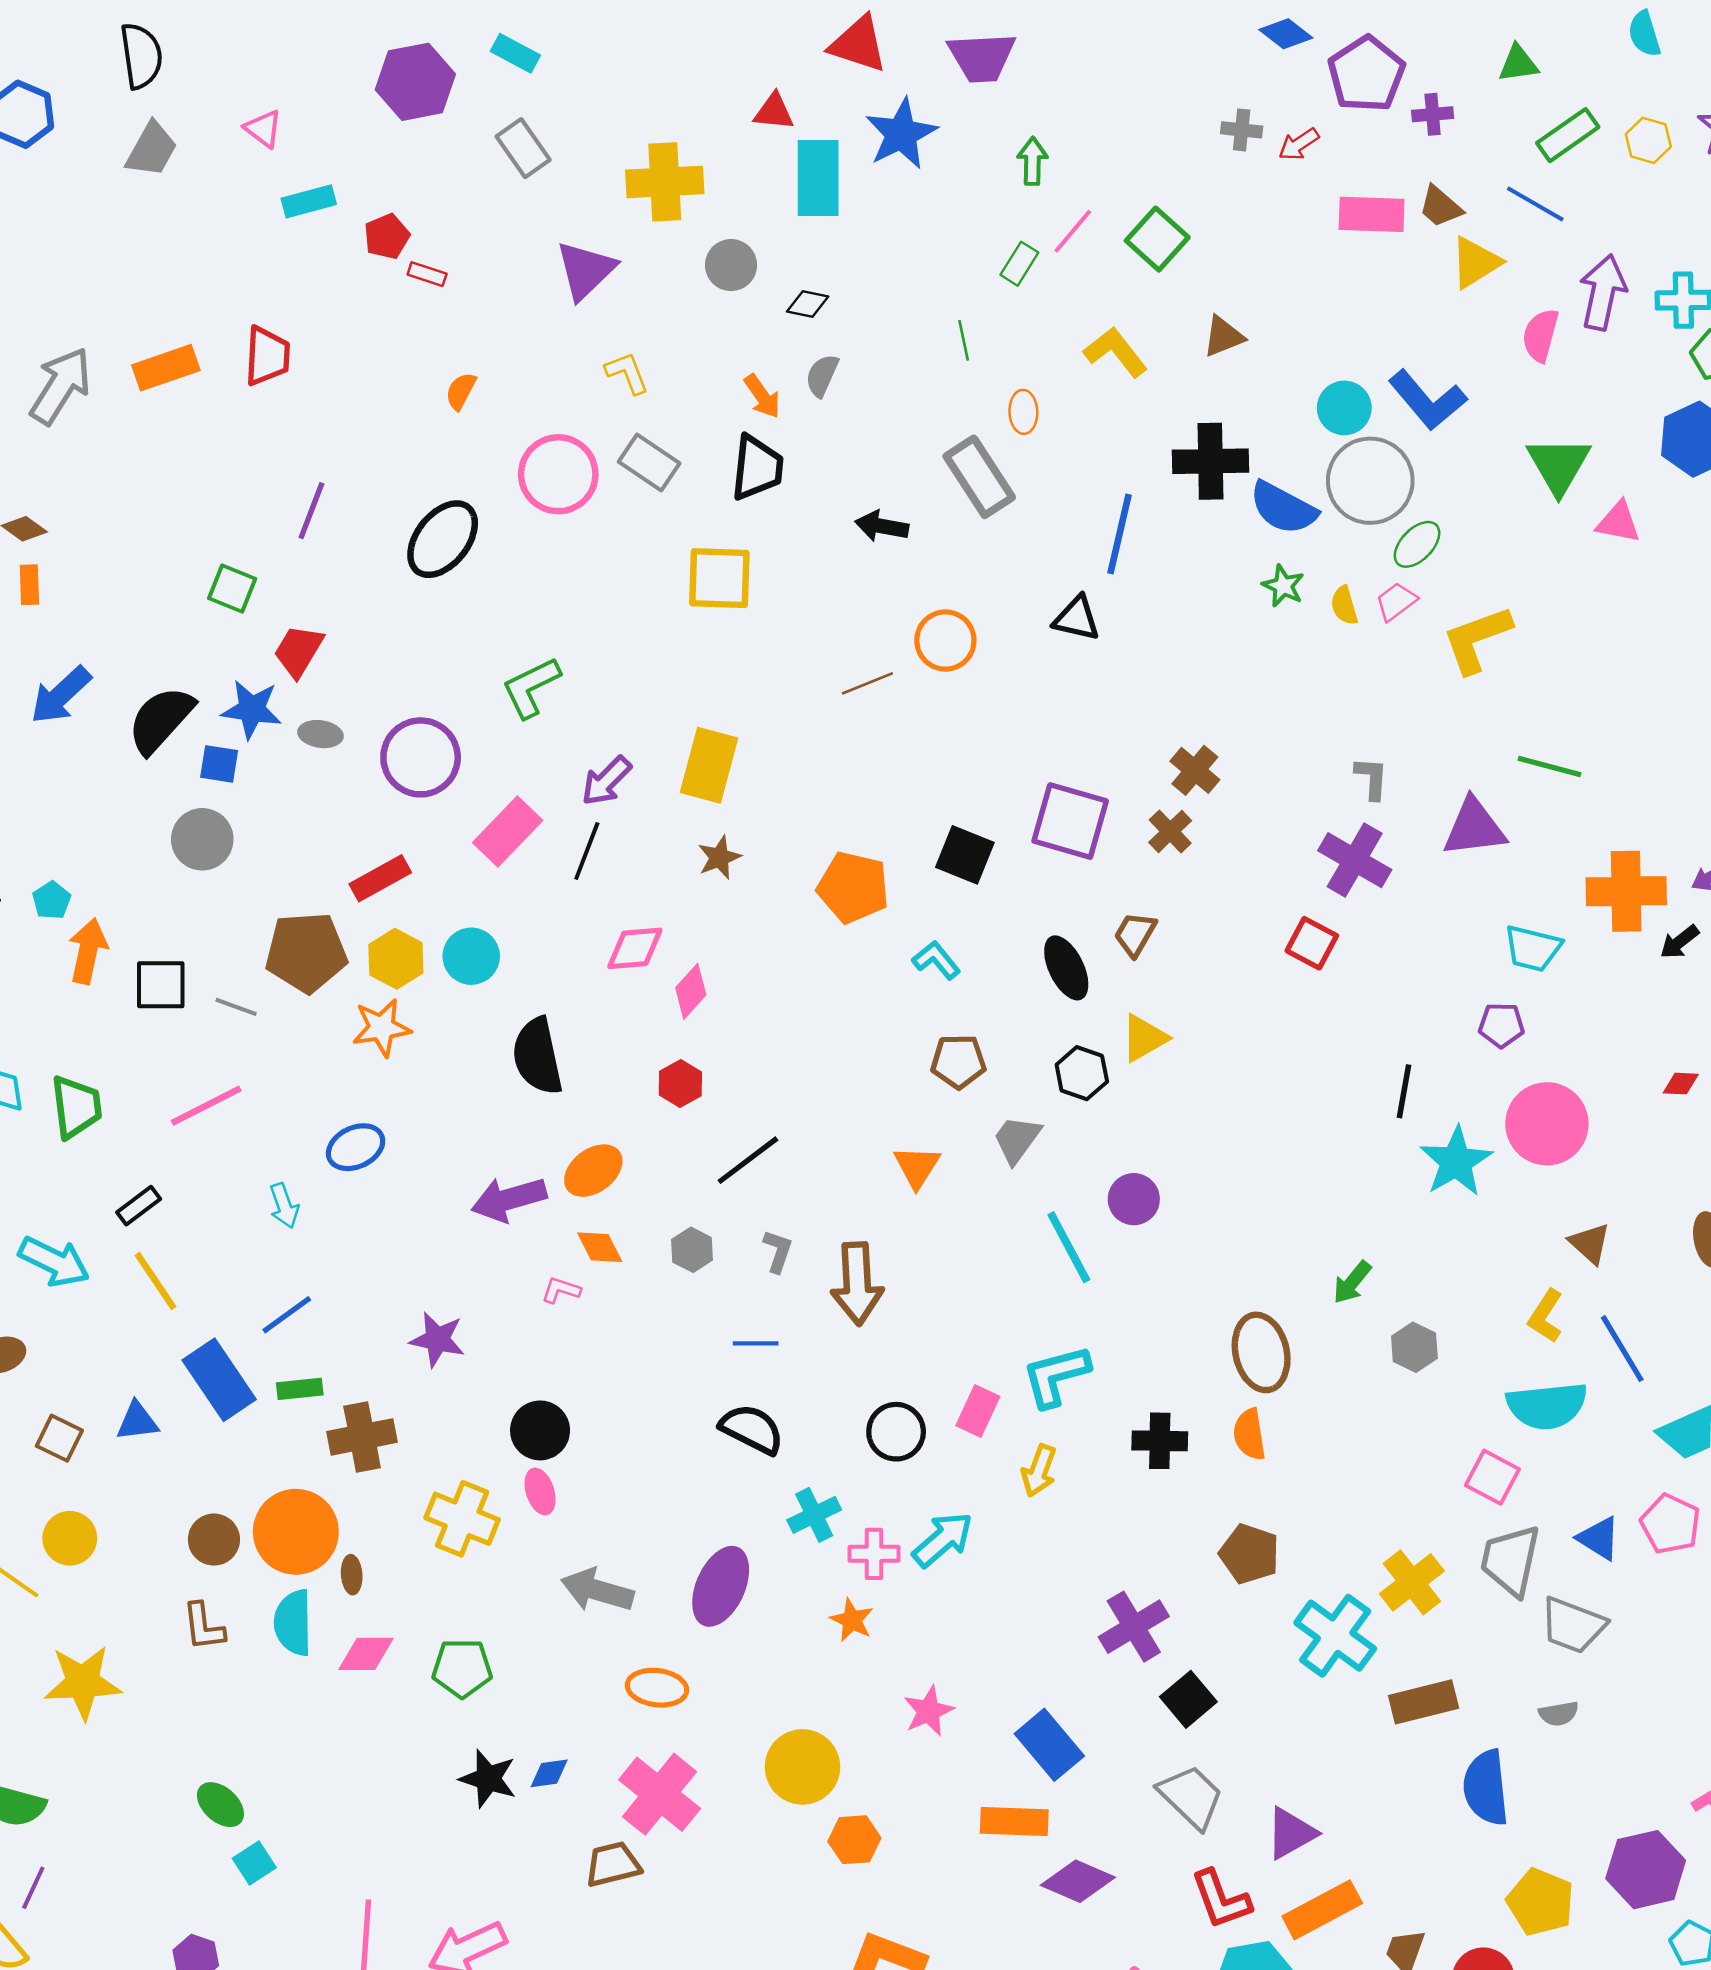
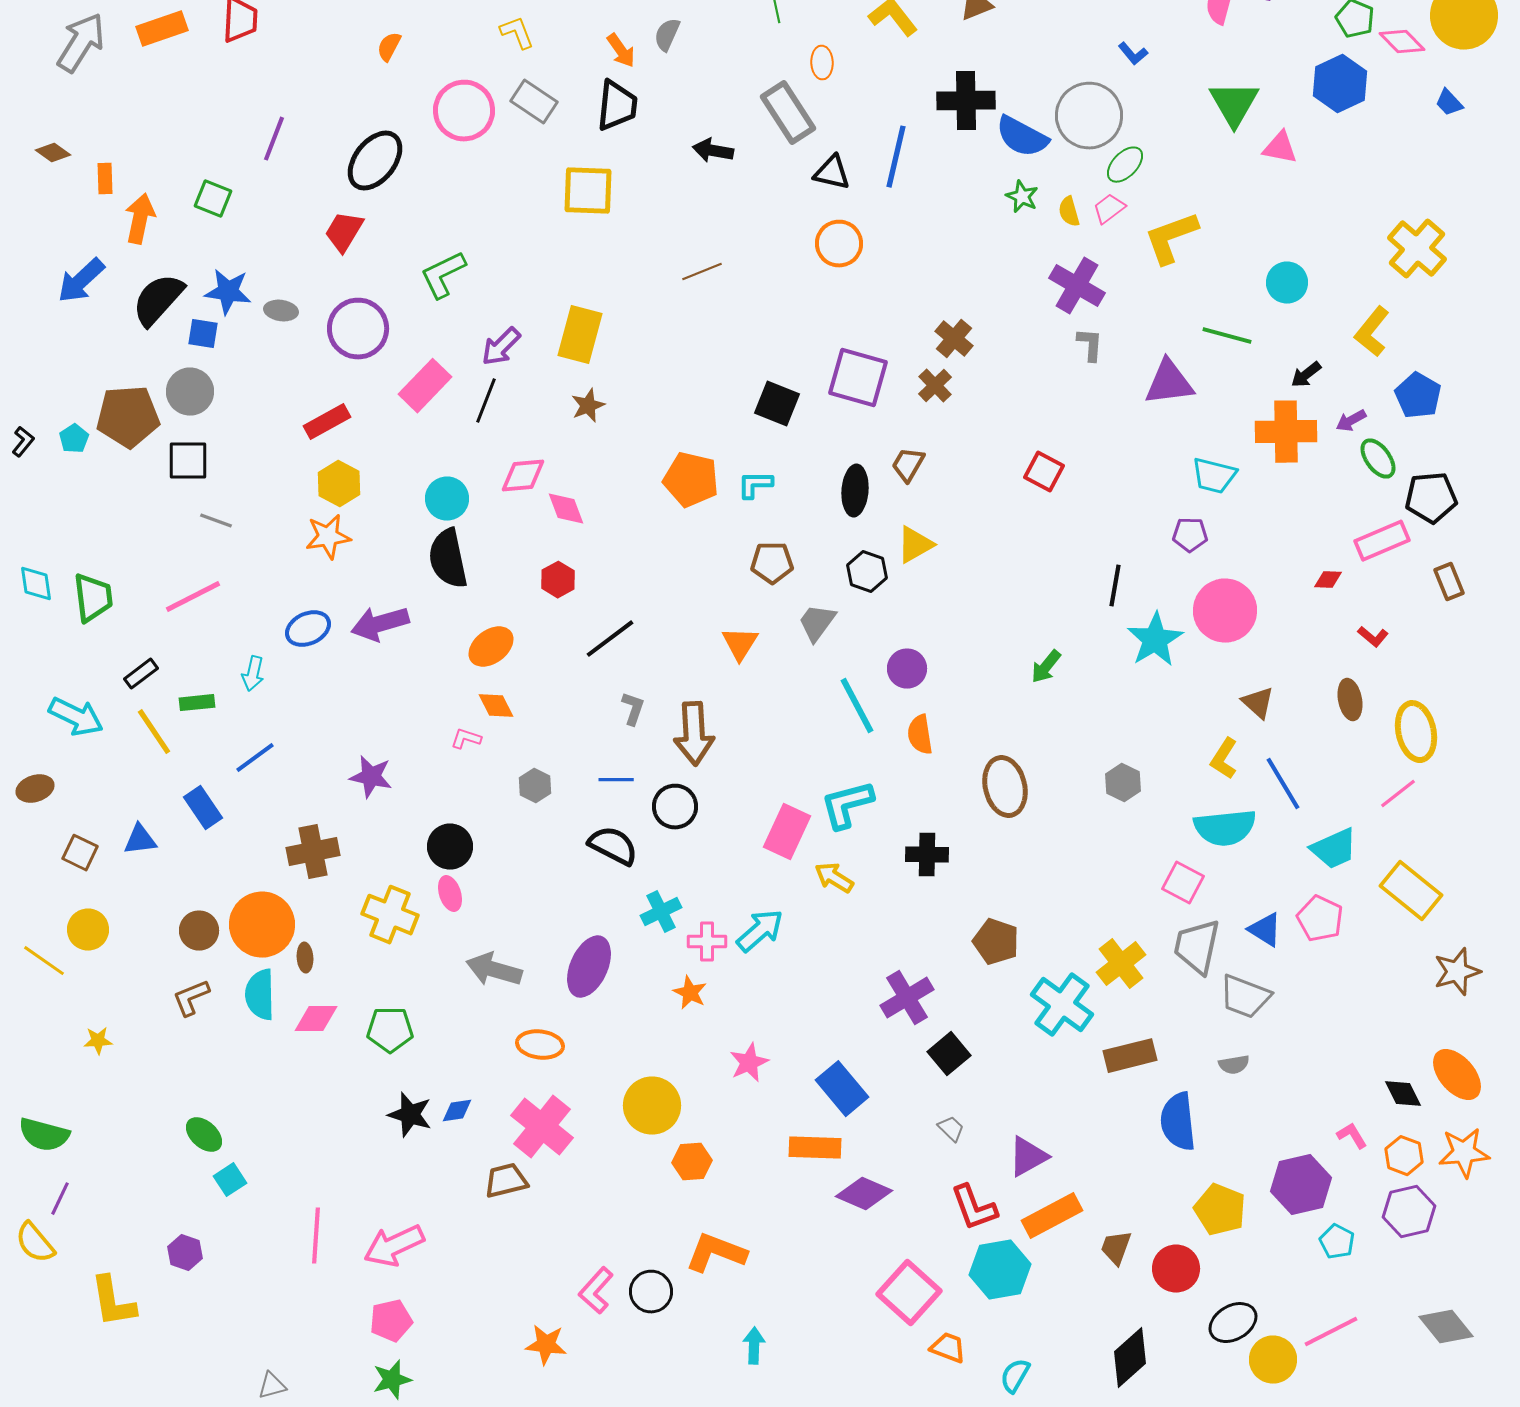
blue L-shape: (1427, 400) -> (1133, 54), size x0.5
cyan circle: (1344, 408) -> (1287, 283), moved
orange rectangle: (29, 585) -> (105, 179), moved
black triangle: (1077, 618) -> (832, 173), moved
orange circle: (945, 641) -> (839, 244), moved
red trapezoid: (298, 651) -> (344, 232), moved
purple cross: (1355, 860) -> (1077, 286), moved
orange pentagon: (853, 887) -> (691, 480), moved
black arrow: (1679, 942) -> (1306, 375), moved
orange arrow: (88, 951) -> (140, 219), moved
brown pentagon: (306, 952) -> (128, 417), moved
cyan circle: (471, 956) -> (447, 499), moved
cyan L-shape: (936, 960) -> (755, 485), turned -51
black ellipse: (1066, 968) -> (855, 491), turned 30
black square: (161, 985) -> (188, 461), moved
pink diamond: (691, 991) -> (566, 509), turned -63
purple arrow: (509, 1199) -> (380, 624), moved
cyan arrow: (284, 1206) -> (253, 674), turned 32
gray hexagon: (692, 1250) -> (535, 786), moved
green arrow: (1352, 1282) -> (1046, 667), moved
blue rectangle: (219, 1380) -> (203, 808), size x0.7
green rectangle: (300, 1389) -> (197, 703), moved
pink rectangle: (978, 1411) -> (787, 832), size x1.4
black circle: (896, 1432) -> (675, 807), moved
orange semicircle: (1249, 1434) -> (920, 735), moved
yellow arrow: (1039, 1471) -> (834, 878), turned 102
brown L-shape: (204, 1627) -> (191, 998), turned 75
yellow star: (83, 1682) -> (98, 1041), size x0.5
gray trapezoid: (1191, 1797) -> (951, 1129), size x0.5

